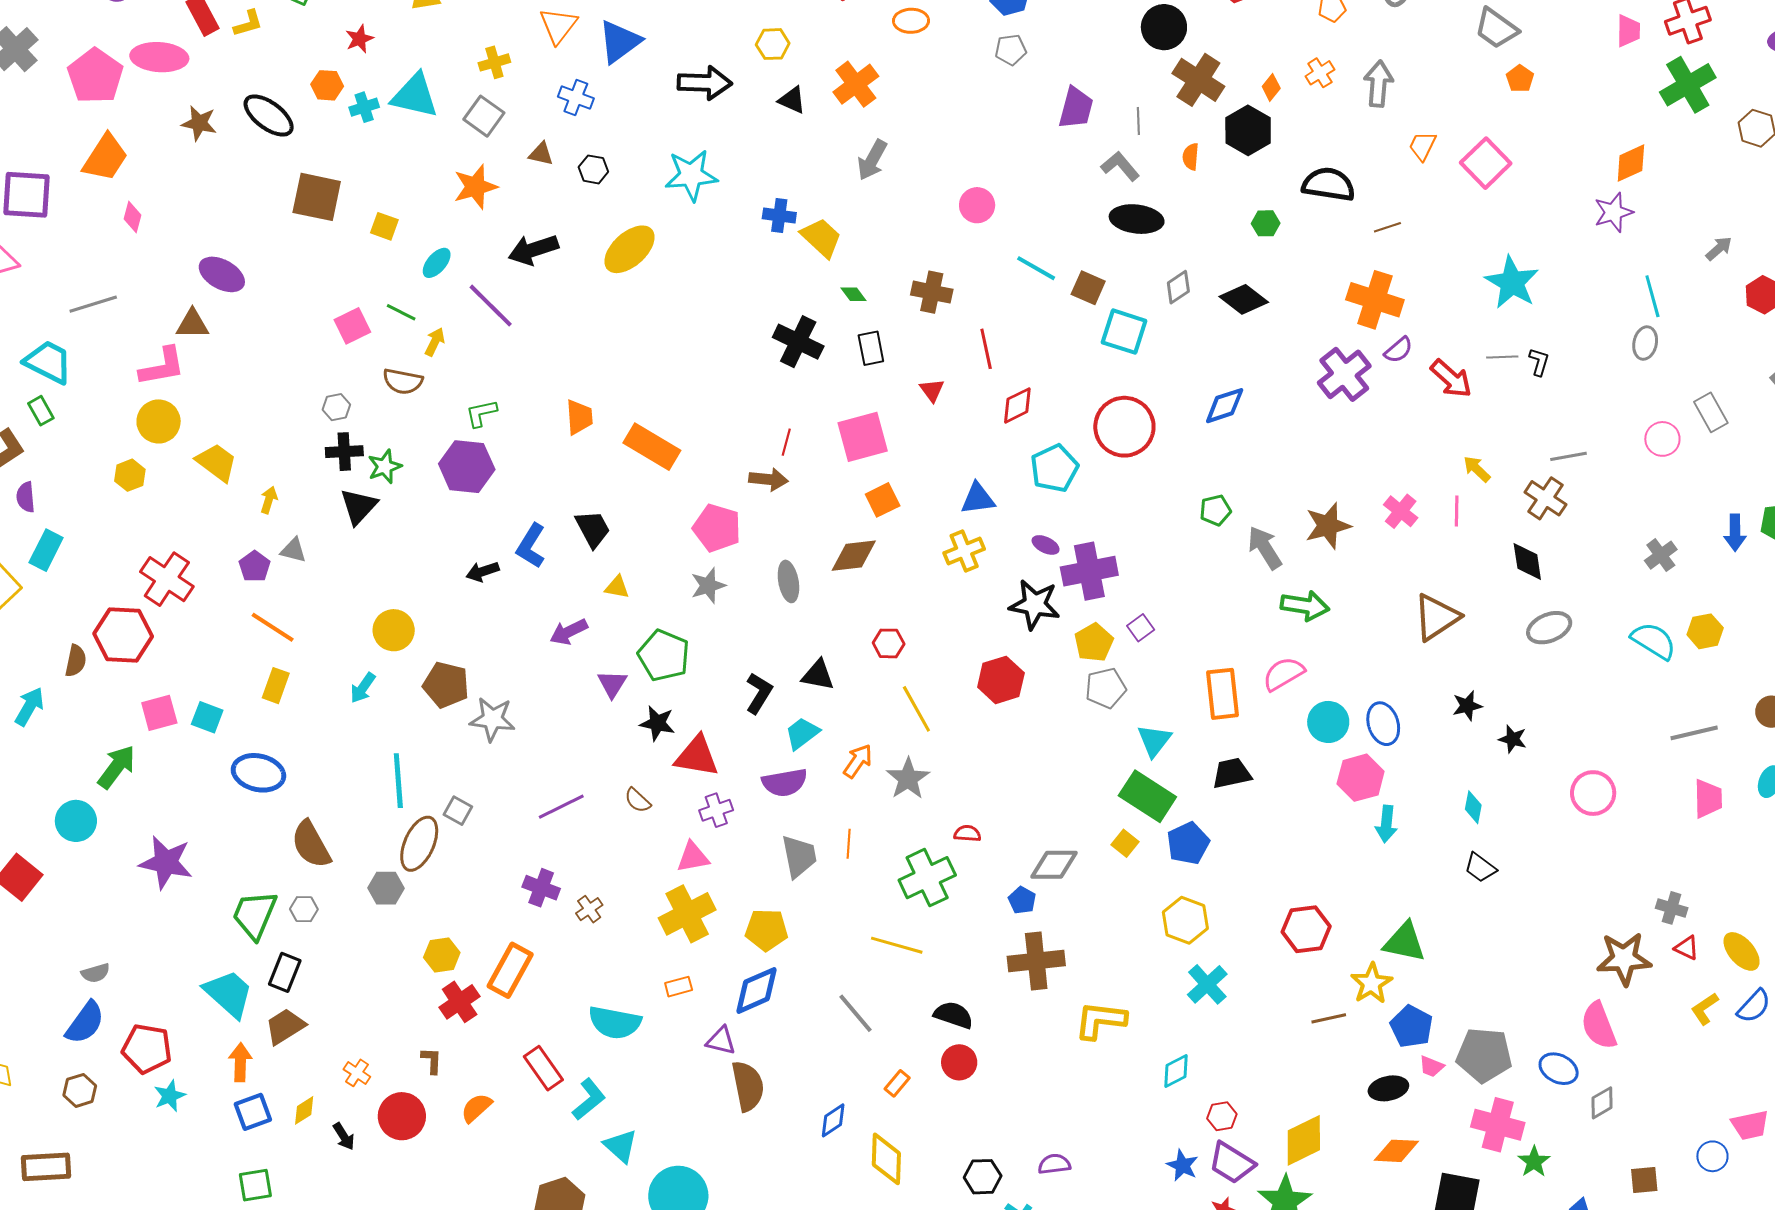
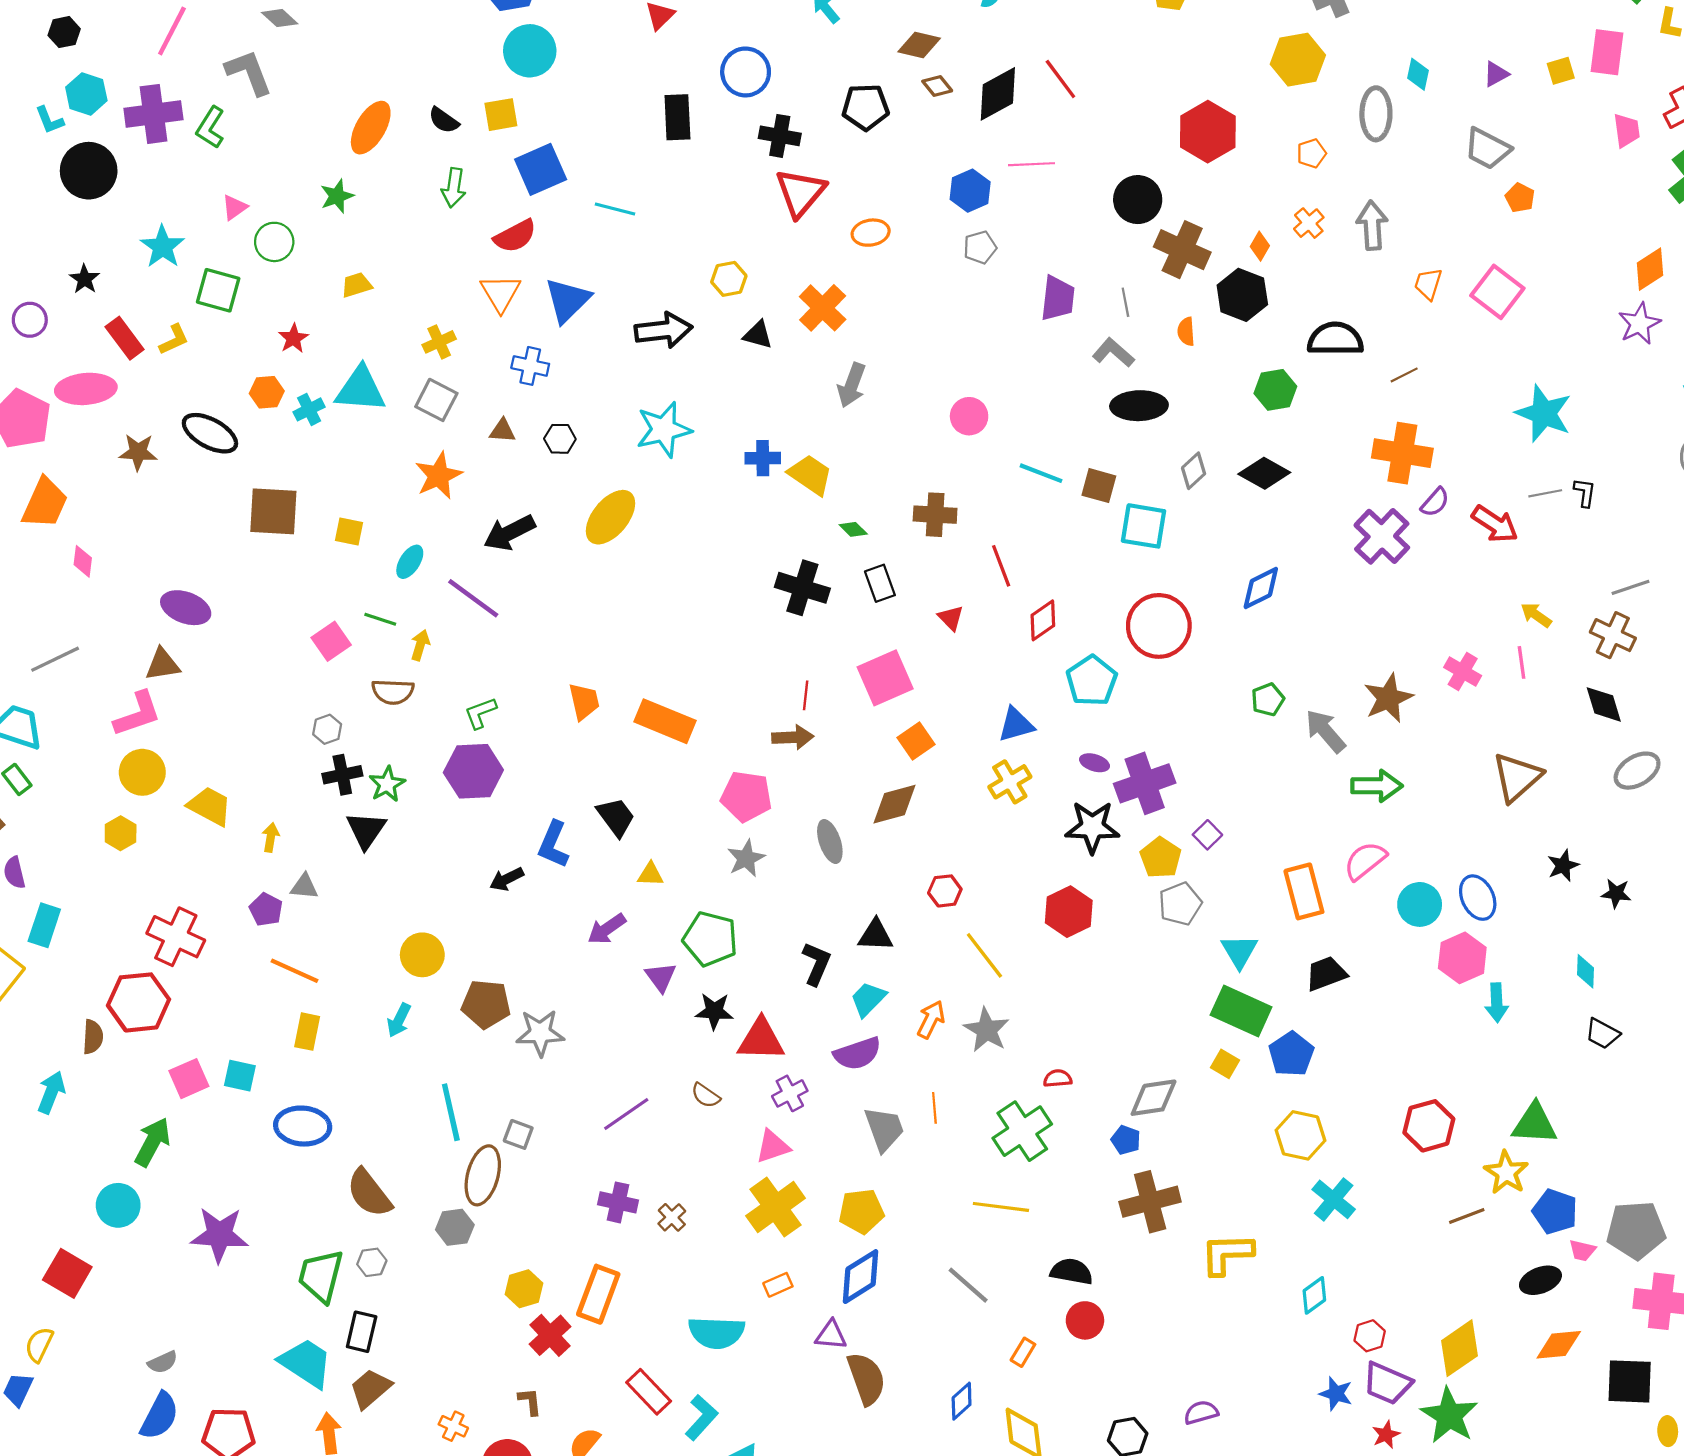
green hexagon: (1266, 223) -> (1275, 390), size x1.4

